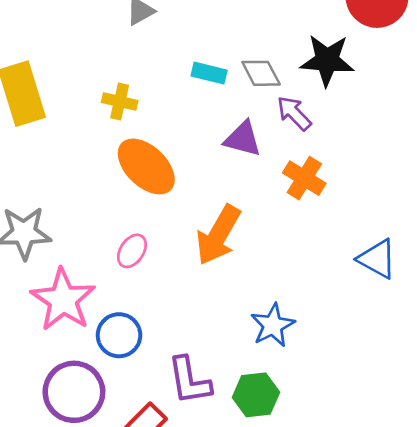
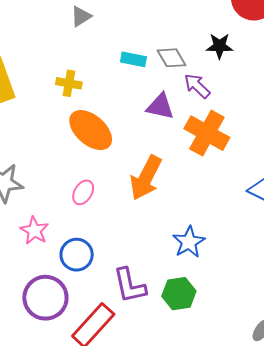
black star: (327, 60) -> (220, 46), size x0.7
orange cross: (304, 178) -> (207, 133), size x1.4
pink star: (63, 300) -> (34, 231), size x0.6

